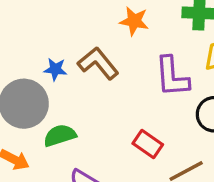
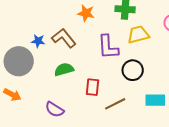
green semicircle: (60, 135) -> (64, 69), moved
red rectangle: (148, 144) -> (93, 87), turned 60

